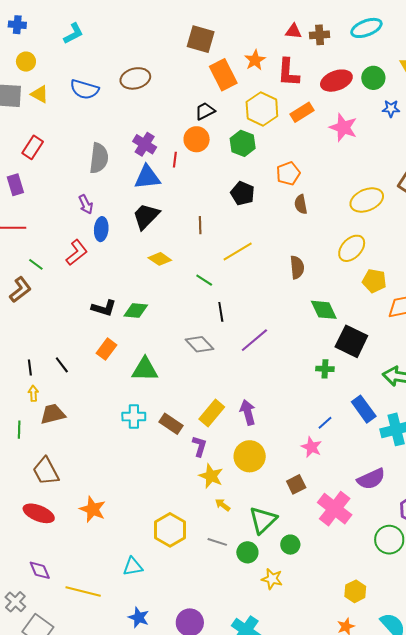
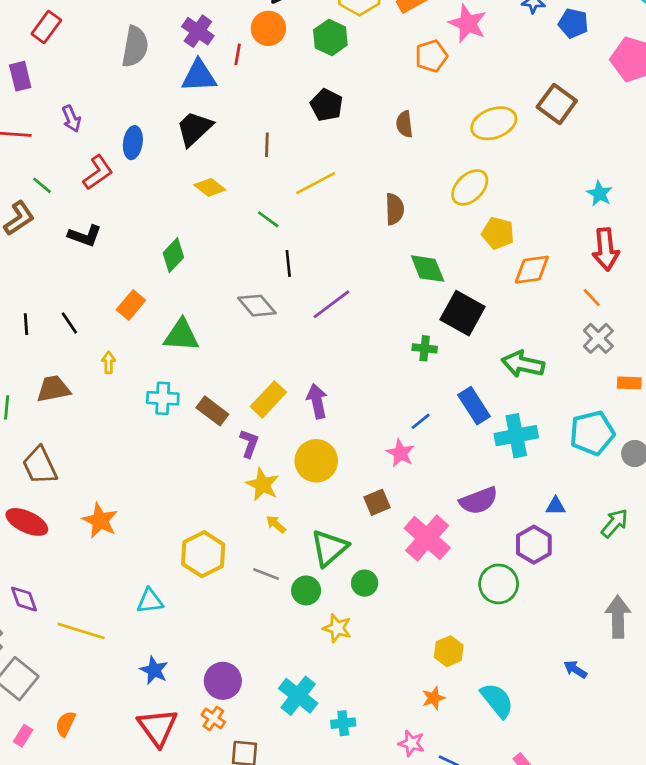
orange pentagon: (288, 173) -> (431, 56), moved
purple arrow: (86, 204) -> (71, 119), moved
black L-shape: (104, 308) -> (85, 236), moved
green diamond: (136, 310) -> (173, 255), turned -55
yellow arrow: (33, 393) -> (109, 362), moved

